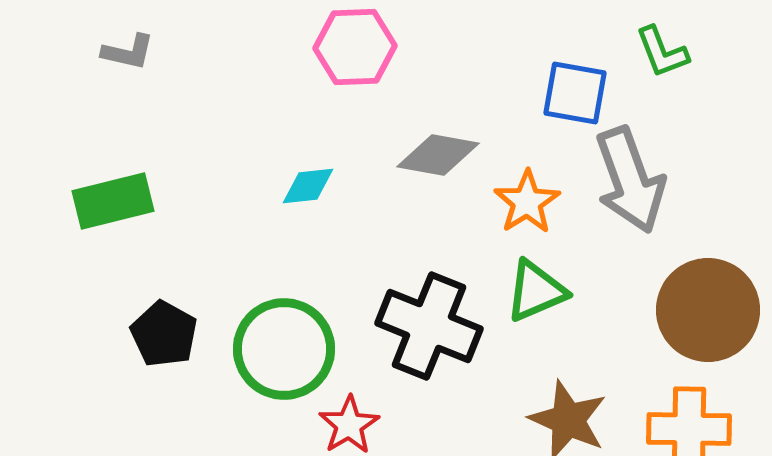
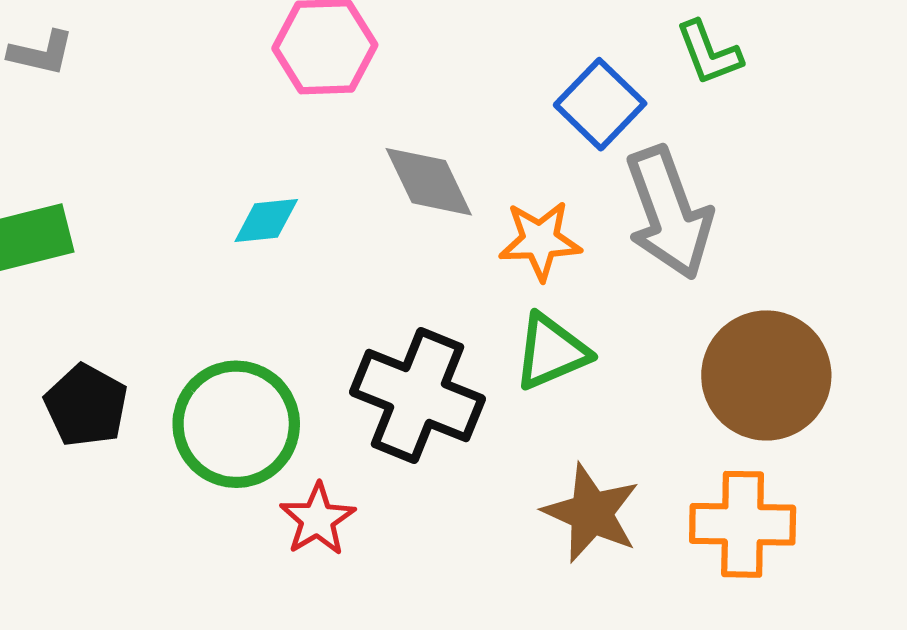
blue square: (575, 93) -> (600, 104), turned 34
gray diamond: (438, 155) -> (429, 182), turned 54
orange star: (527, 202) -> (540, 240), turned 30

